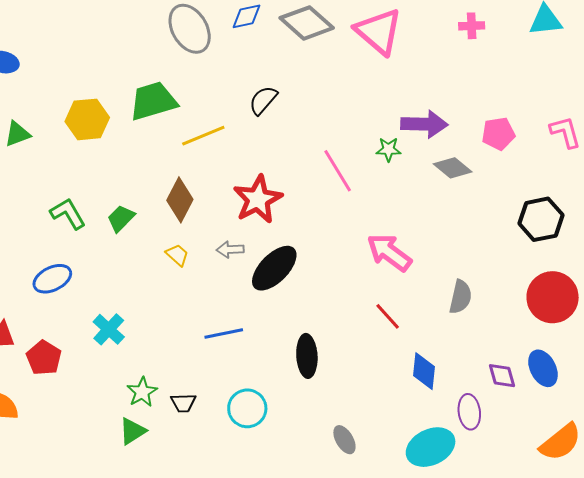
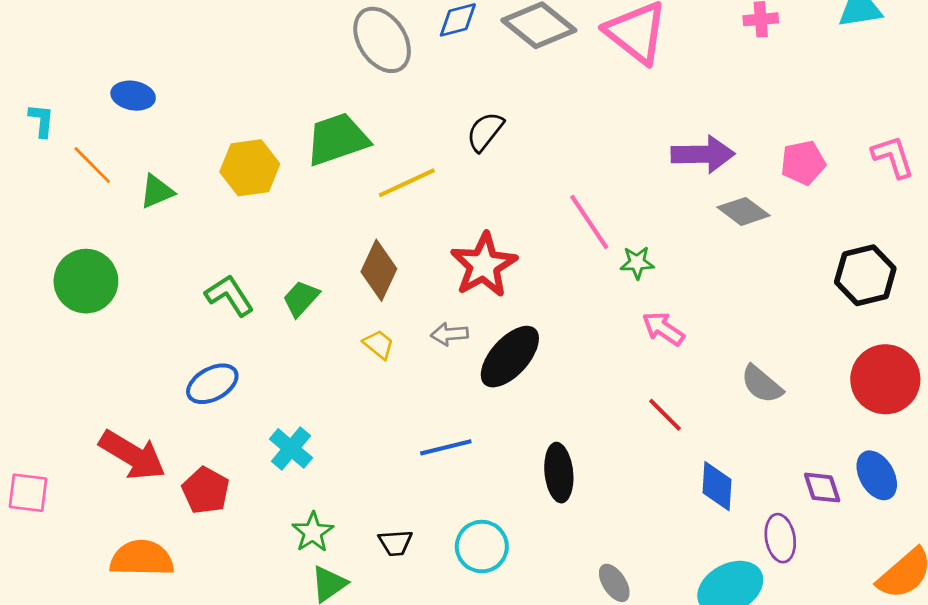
green star: (388, 149) -> (637, 263), moved
pink arrow: (389, 252) -> (663, 329), size x0.7
gray semicircle: (460, 297) -> (762, 384), turned 120
green star: (142, 392) -> (313, 532), moved

